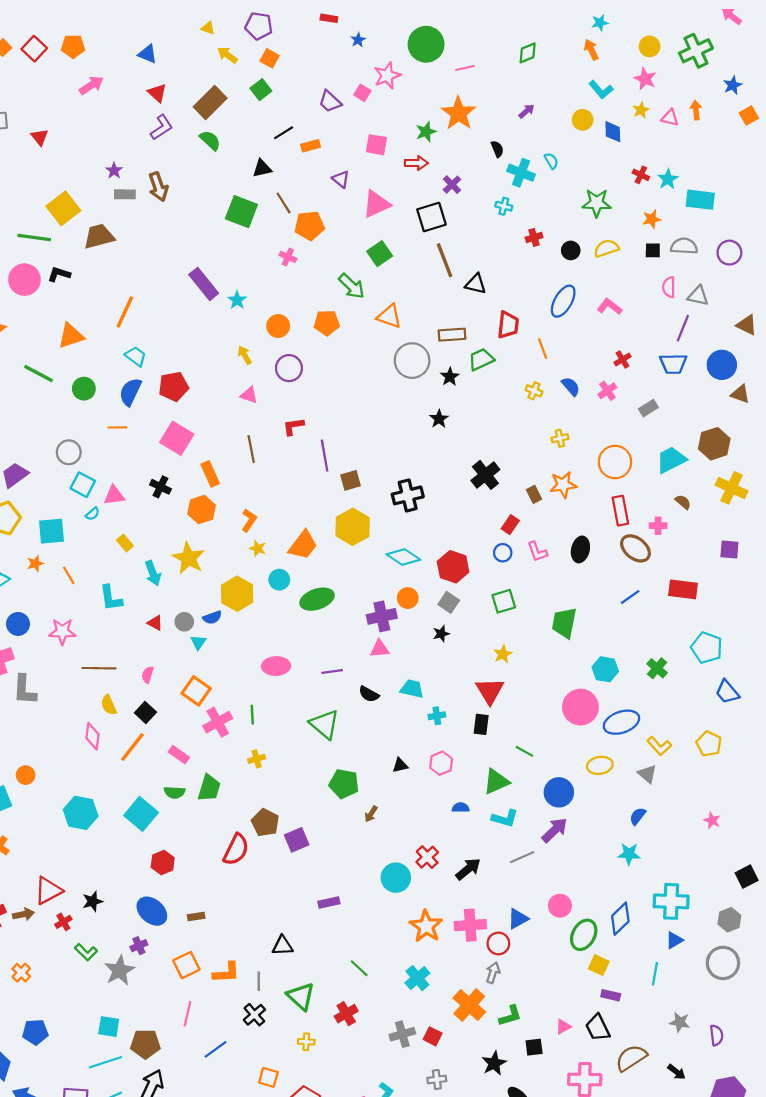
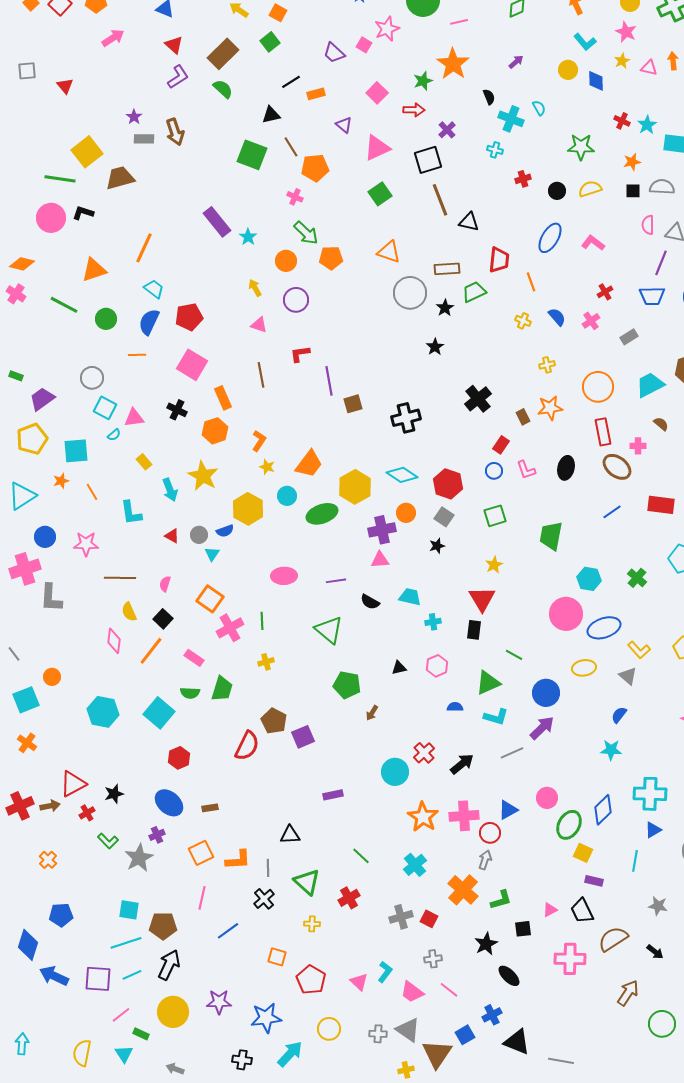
pink square: (376, 145) -> (377, 93), turned 35
green arrow: (352, 286) -> (306, 233), moved
yellow hexagon: (353, 527) -> (355, 487), moved

